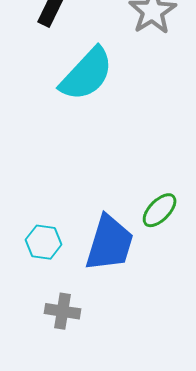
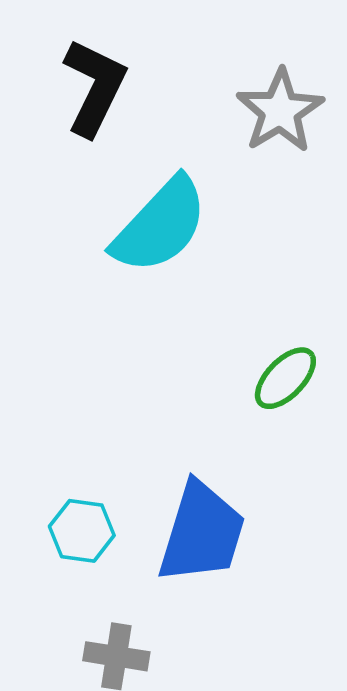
green ellipse: (160, 210) -> (285, 378), moved

